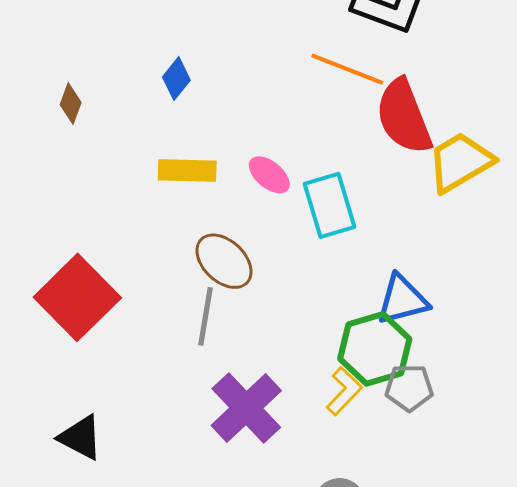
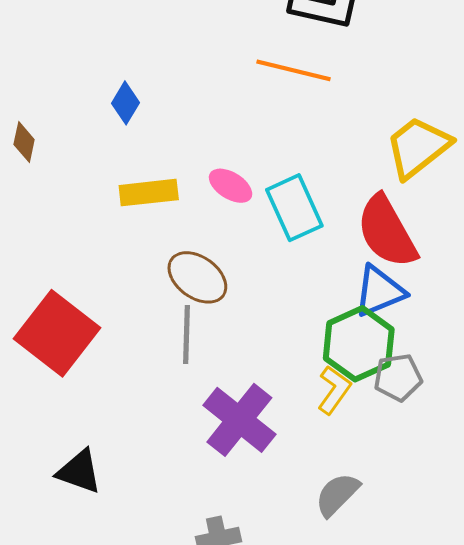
red semicircle: (404, 117) -> (387, 232), moved

